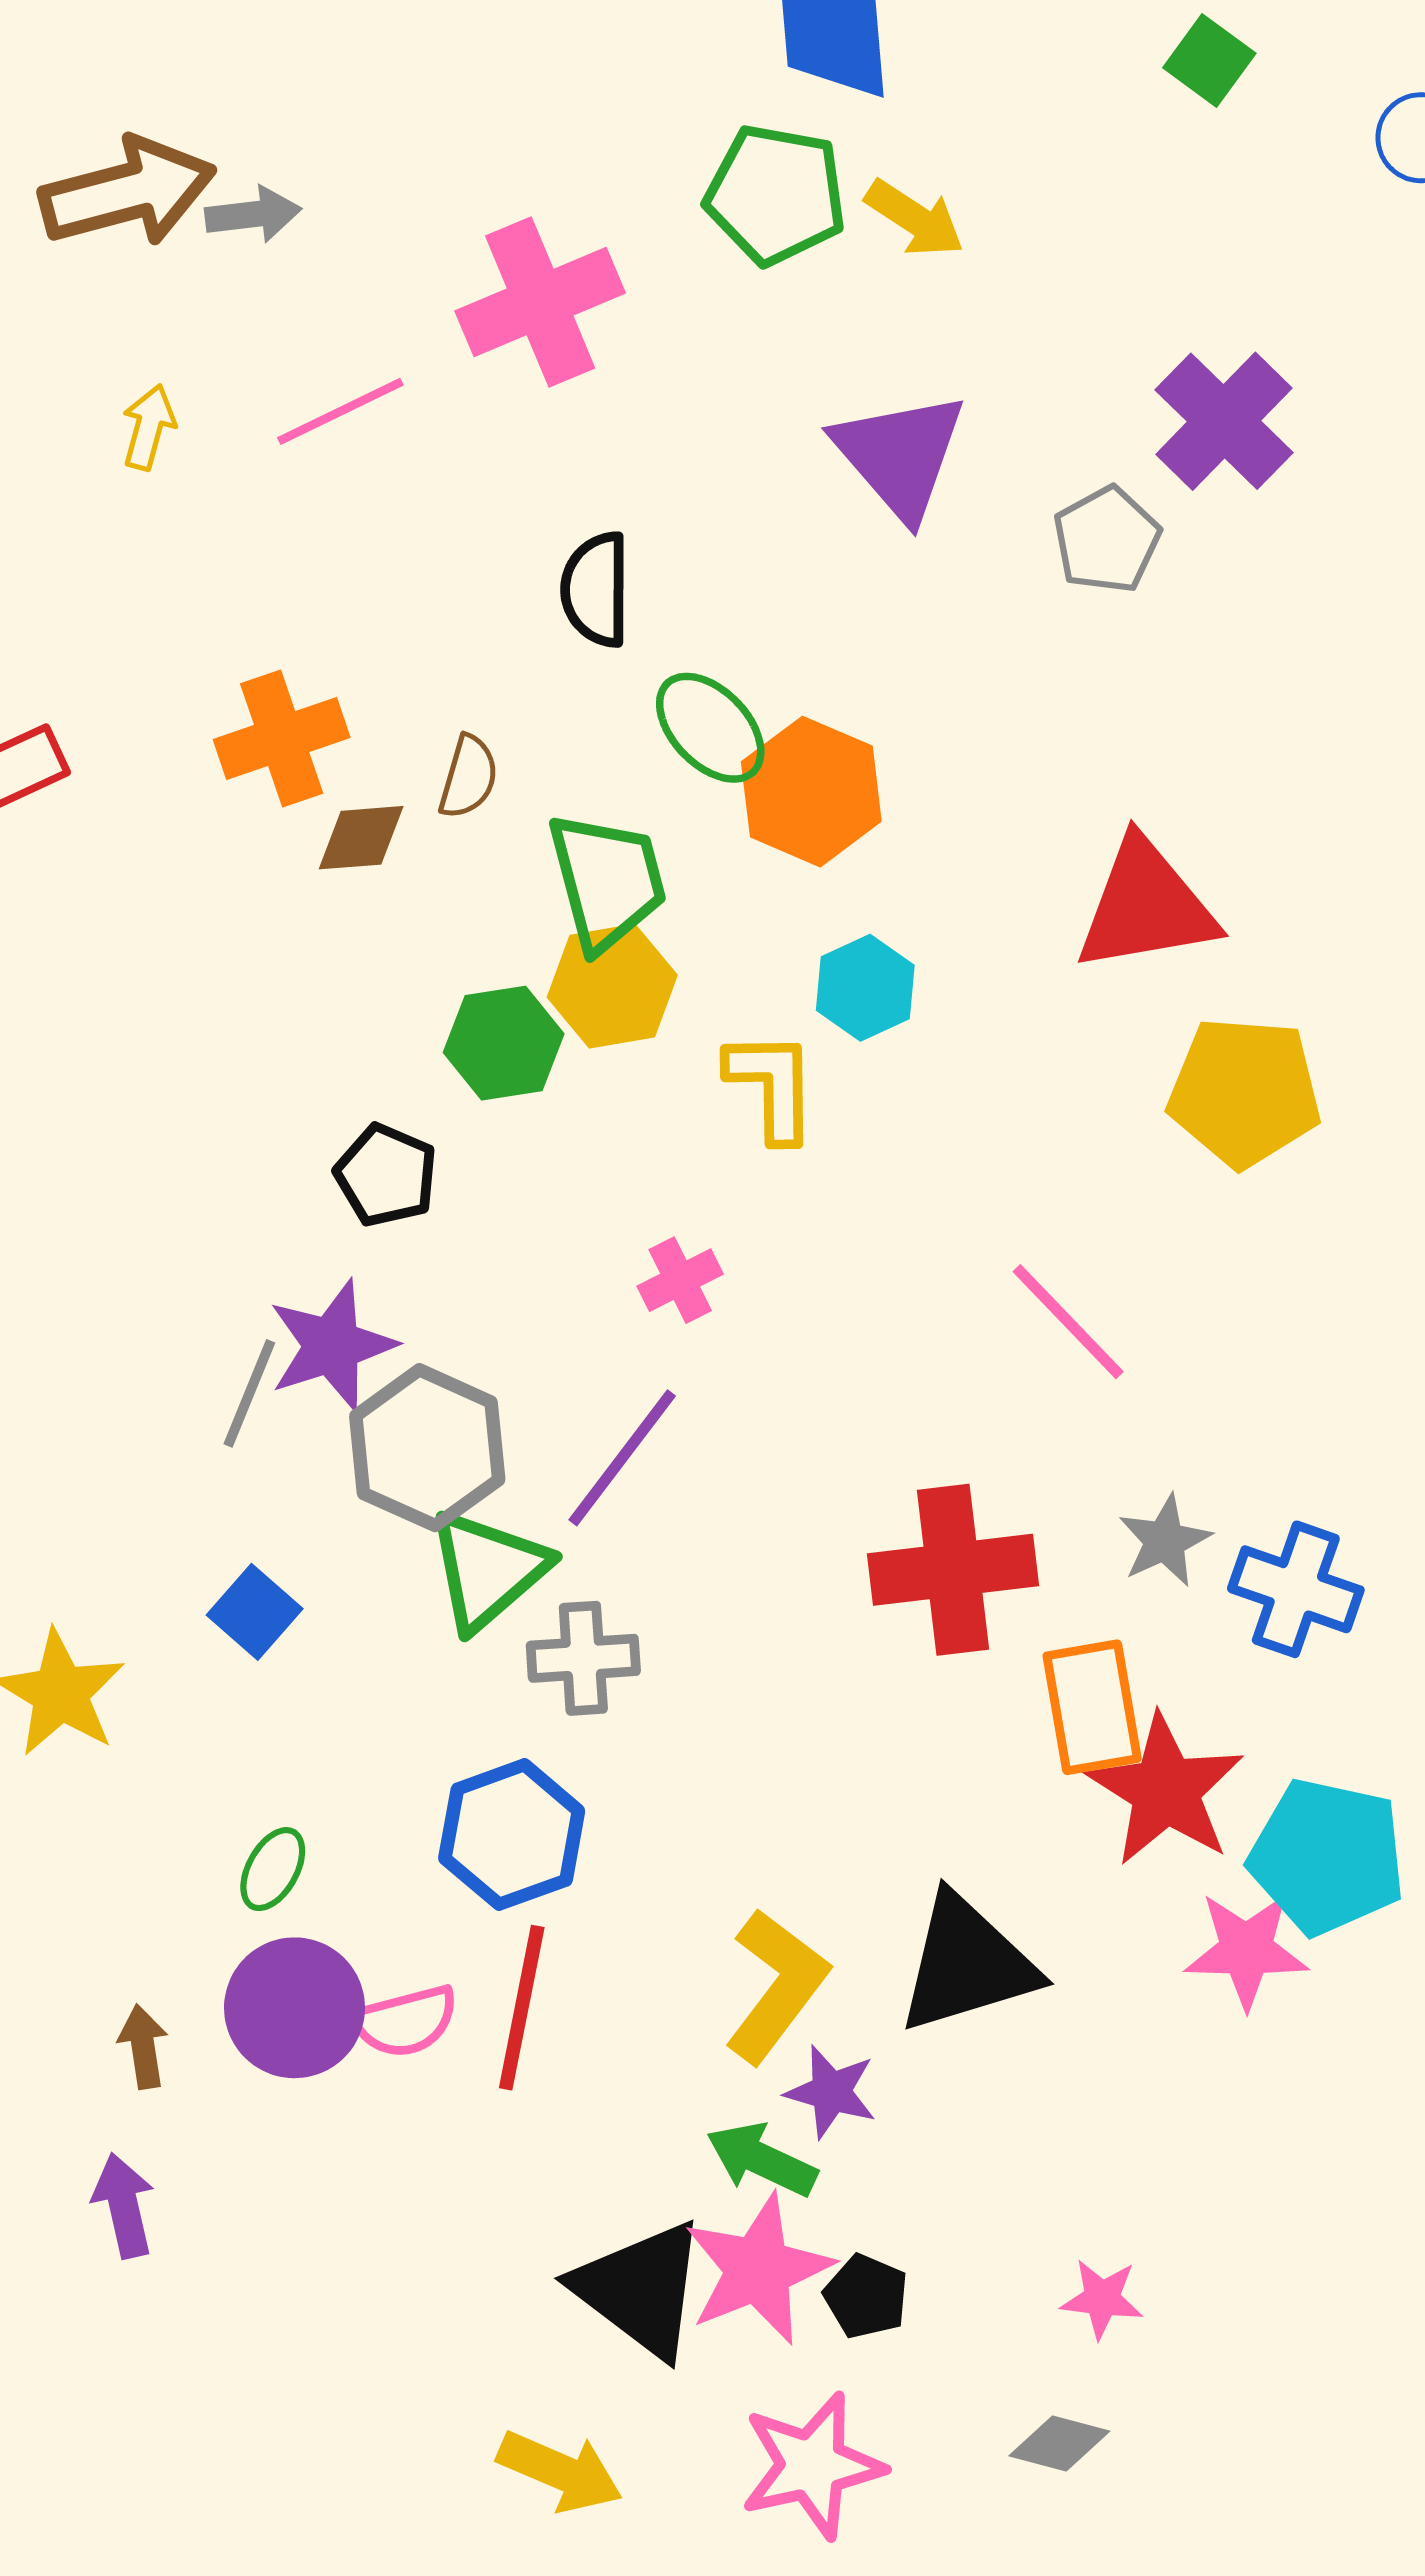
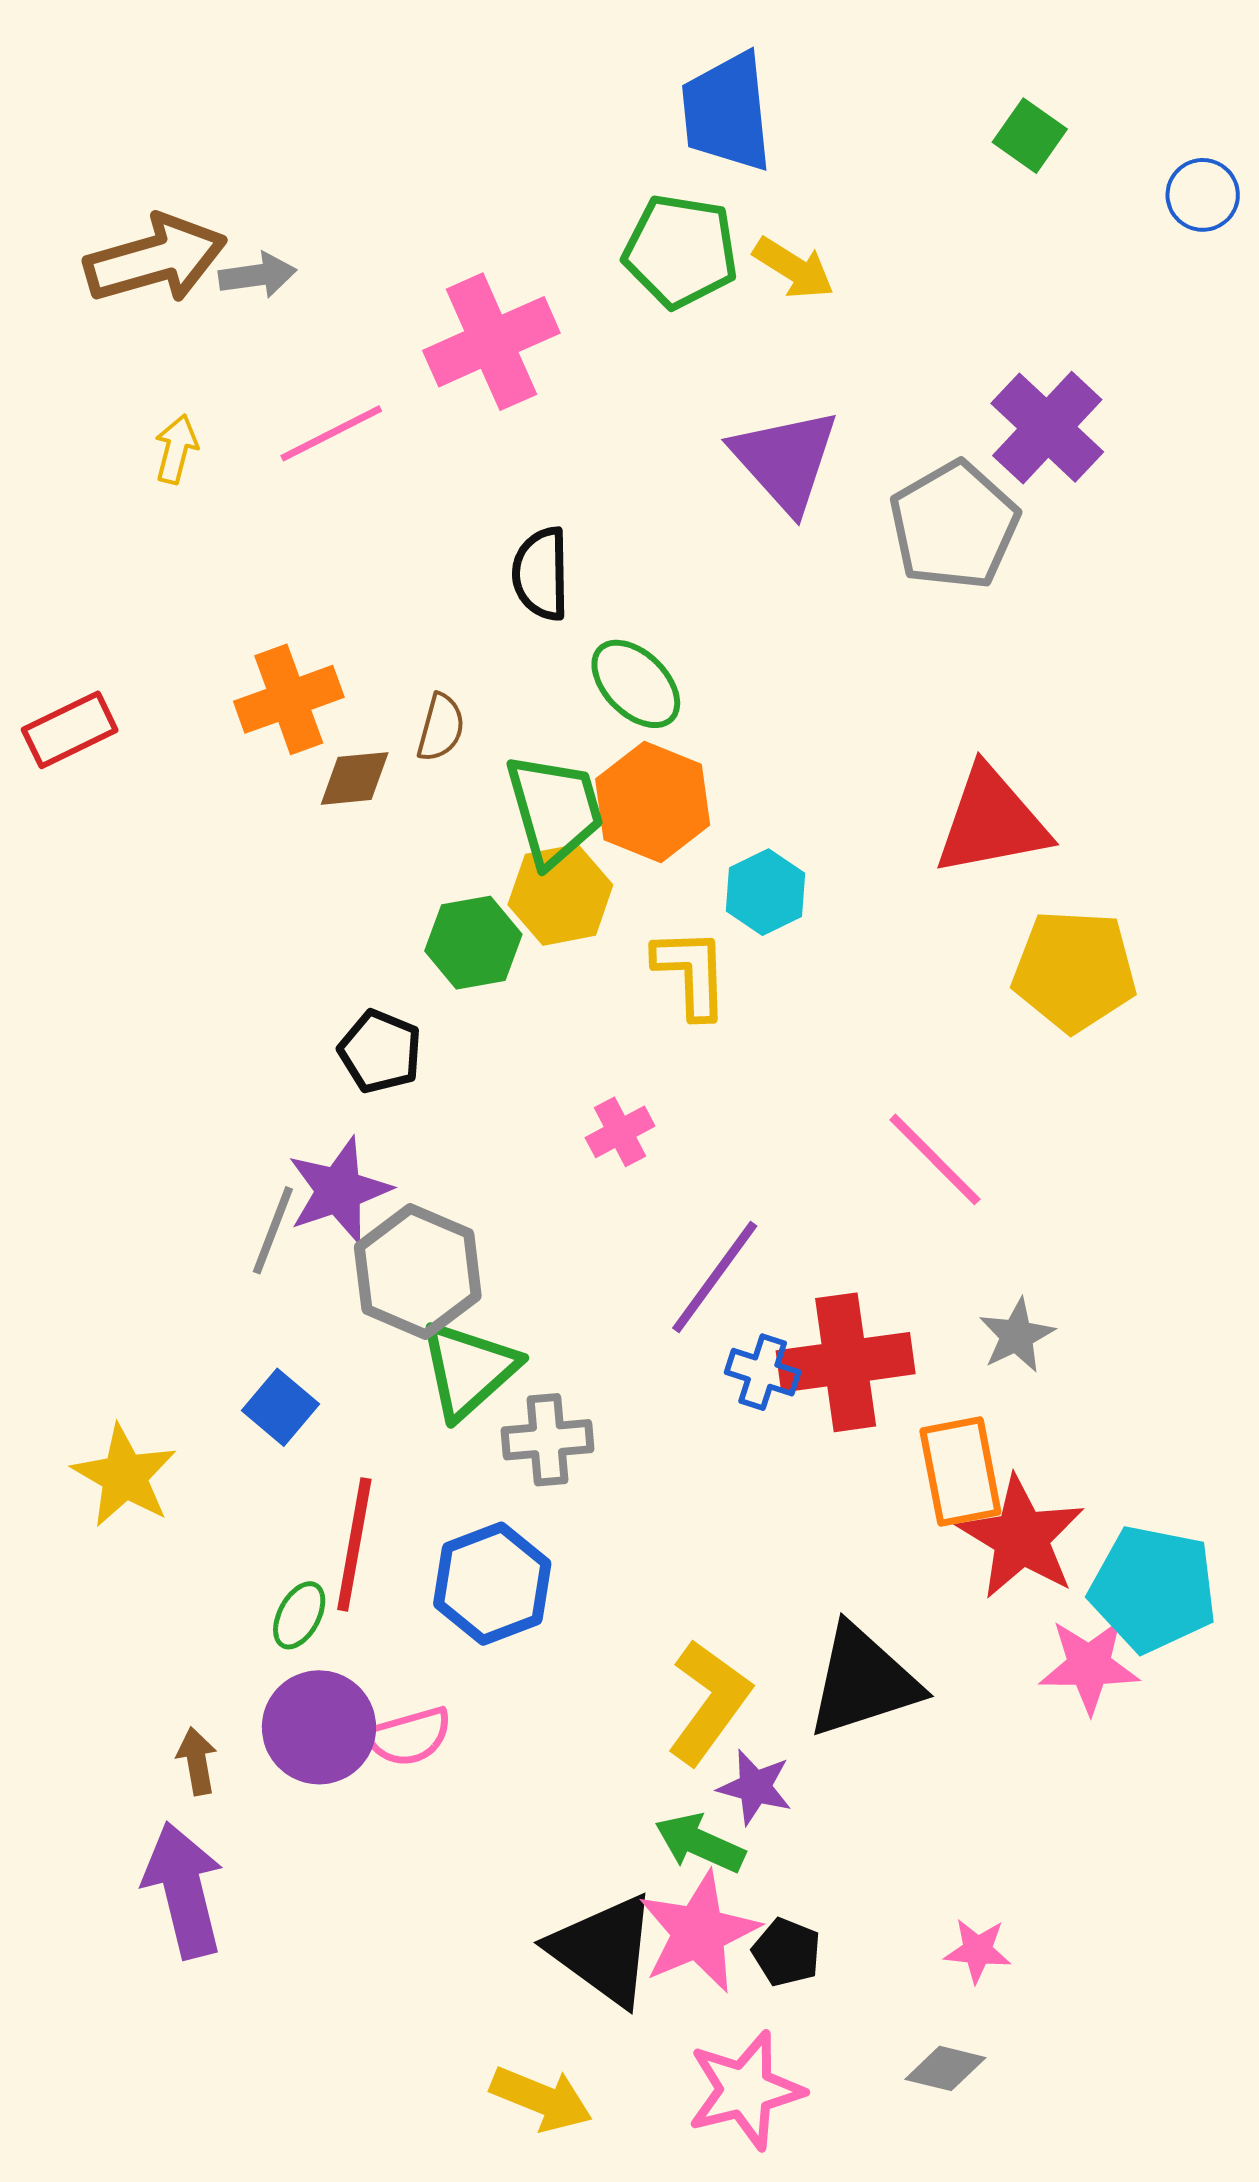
gray pentagon: (1107, 540) -> (954, 525), size x1.5
orange hexagon: (811, 792) -> (653, 802), moved
purple line: (622, 1458) -> (715, 1277), moved
blue cross: (1296, 1589) -> (763, 1372), moved, size x0.7
red line: (522, 2008) -> (354, 1544), moved
purple arrow: (124, 2205) -> (184, 1890), size x1.6

